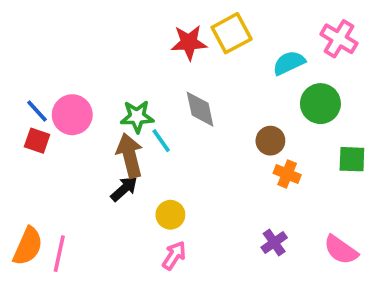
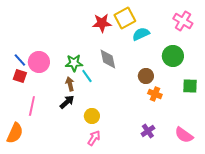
cyan semicircle: (289, 63) -> (141, 34), moved
brown arrow: (130, 155) -> (70, 84), size x0.6
pink line: (59, 254) -> (32, 106), moved

